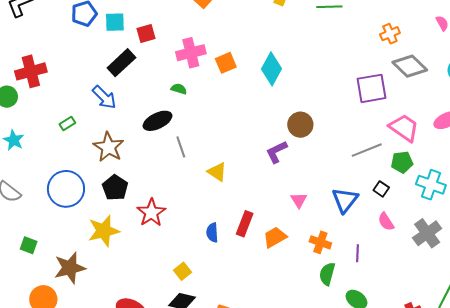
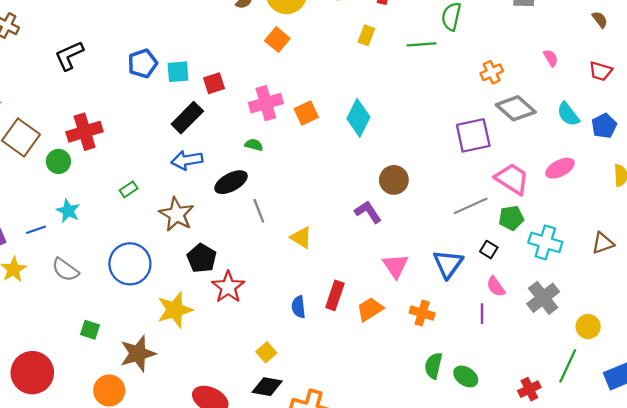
blue arrow: (104, 97) -> (187, 160), moved, turned 128
purple L-shape: (277, 152) -> (368, 212), turned 85
black pentagon: (115, 188) -> (202, 258), moved
pink triangle: (299, 200) -> (396, 266), size x1.4
purple line: (358, 253) -> (482, 314), moved
green semicircle: (327, 274) -> (433, 366), moved

